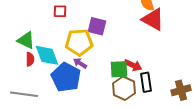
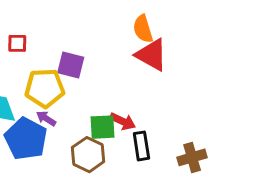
brown hexagon: (124, 88) -> (88, 155), moved

